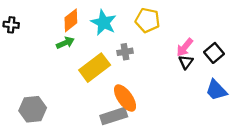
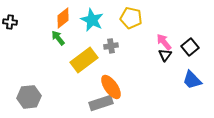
green arrow: (65, 43) -> (58, 38), turned -105
pink arrow: (185, 47) -> (164, 42), turned 102

